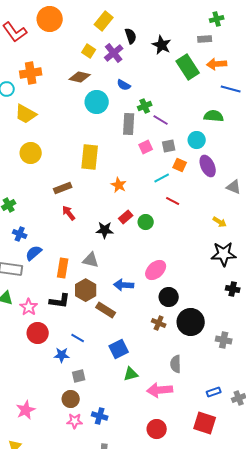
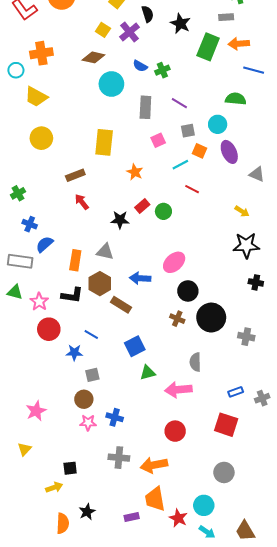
green rectangle: (188, 67) -> (208, 47), turned 55
green cross: (145, 106) -> (162, 70), moved
pink square: (146, 147) -> (158, 140), moved

